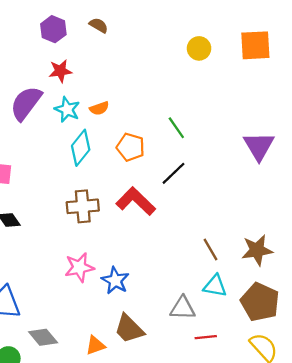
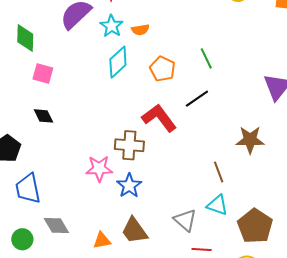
brown cross: (83, 206) -> (129, 145), moved
brown star: (257, 250) -> (250, 140), moved
gray triangle: (183, 308) -> (185, 220), turned 30

